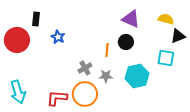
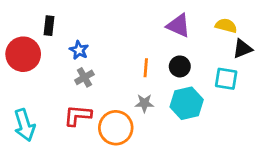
black circle: (126, 42) -> (180, 66), moved
gray cross: (85, 68) -> (84, 77), moved
red L-shape: (57, 98) -> (78, 115), moved

